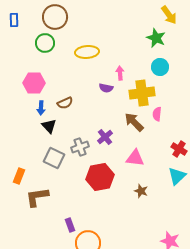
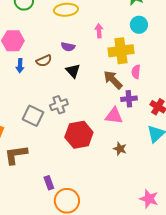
purple semicircle: (106, 88) -> (68, 47), moved
black triangle: (49, 126) -> (73, 71), moved
purple cross: (105, 137) -> (129, 99), moved, turned 35

